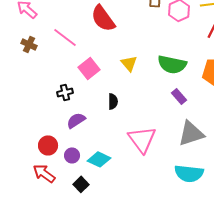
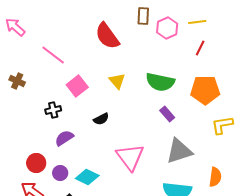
red semicircle: (103, 18) -> (107, 36), moved
brown cross: (29, 44) -> (17, 81), moved
black semicircle: (113, 101) -> (101, 119), turned 63

